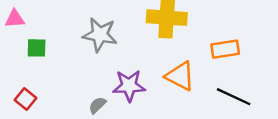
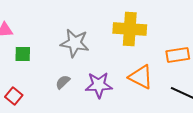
gray semicircle: (97, 105) -> (63, 82), moved

